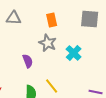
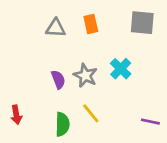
gray triangle: (14, 18) -> (56, 28), moved
gray star: (48, 43) -> (85, 75), moved

